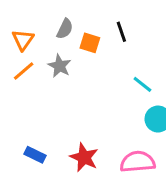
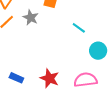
cyan line: (142, 84) -> (79, 28), moved

